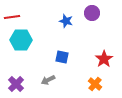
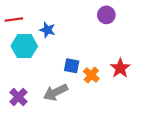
blue star: (66, 21) -> (47, 30), moved
gray arrow: (48, 80) -> (55, 92), size x1.5
orange cross: (95, 84) -> (91, 75), moved

